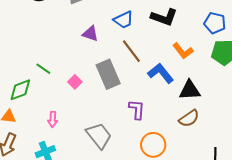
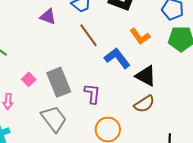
gray rectangle: (108, 74) -> (59, 82), moved
pink square: (75, 82) -> (29, 79), moved
black triangle: (190, 90) -> (146, 76), turned 30

